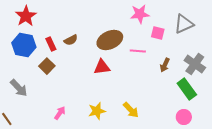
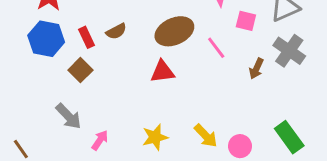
pink line: (138, 51) -> (216, 48), turned 49
gray cross: (195, 64) -> (289, 51), moved
gray arrow: (19, 88) -> (69, 116), moved
green rectangle: (187, 89) -> (289, 137), moved
pink circle: (184, 117) -> (240, 146), moved

